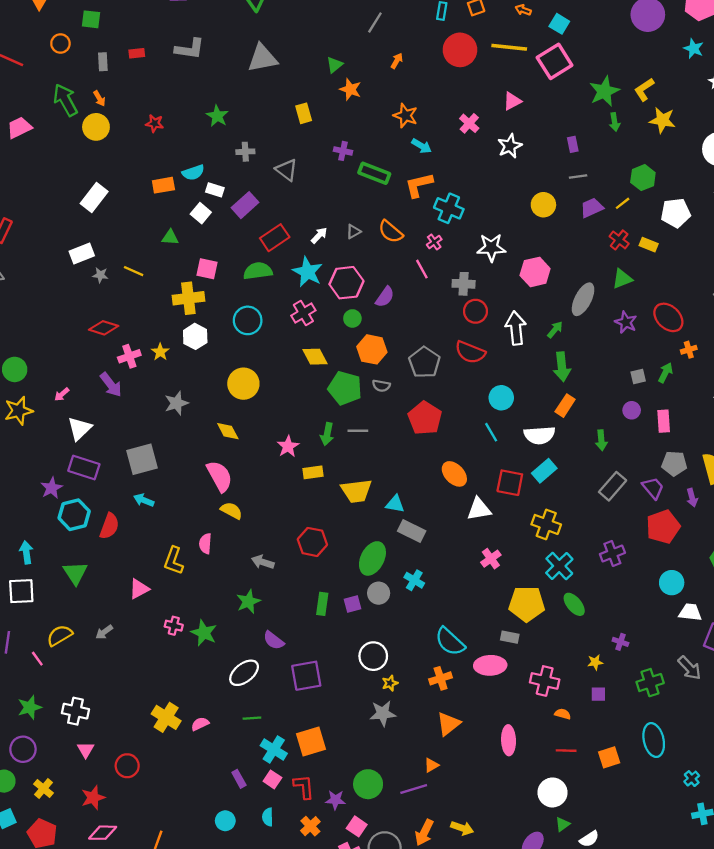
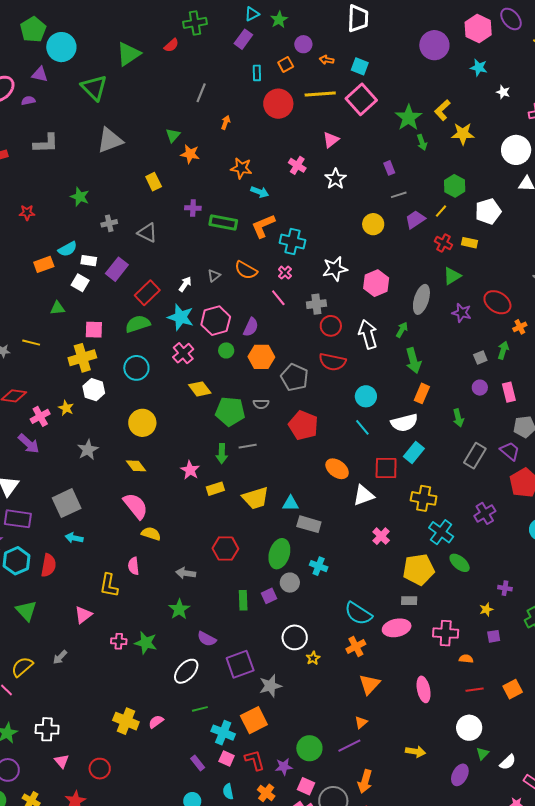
orange hexagon: (372, 349) -> (261, 357), moved
gray star: (383, 713) -> (270, 686), moved
yellow arrow: (462, 828) -> (416, 752), moved

